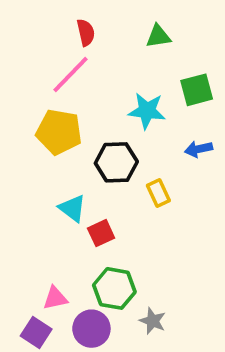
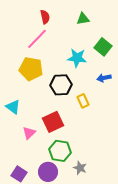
green square: (197, 90) -> (103, 47), turned -36
cyan triangle: (72, 208) -> (13, 107), moved
red square: (101, 233) -> (53, 122), size x1.5
pink triangle: (55, 298) -> (29, 133), moved, turned -32

